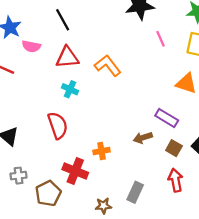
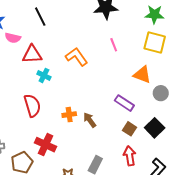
pink line: (160, 39) -> (114, 45), moved
red triangle: (67, 57) -> (32, 54), moved
brown arrow: (143, 138) -> (90, 120), moved, turned 70
orange cross: (101, 151) -> (69, 115), moved

